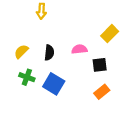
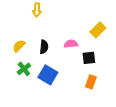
green cross: (27, 77) -> (24, 69), turned 32
orange rectangle: (102, 92) -> (91, 82), turned -32

